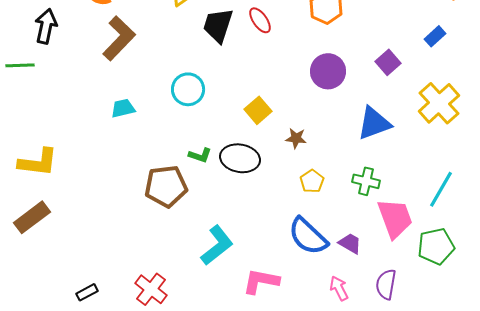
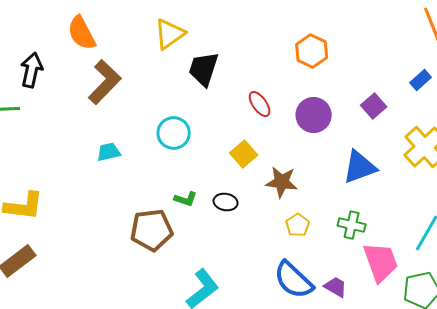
red ellipse: (260, 20) -> (260, 104), moved
brown star: (296, 138) -> (282, 182), size x1.5
black ellipse: (240, 158) -> (226, 202), size x0.6

